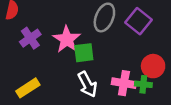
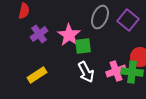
pink cross: (124, 83) -> (116, 71), turned -30
green cross: (143, 84) -> (132, 72), size x1.5

